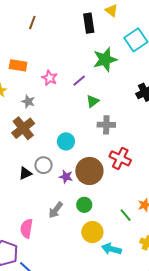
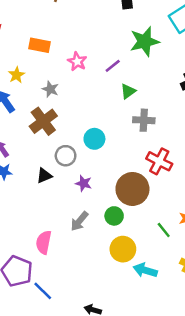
gray circle: (43, 165) -> (66, 156), moved
brown circle: (89, 171) -> (132, 189), moved
purple star: (66, 177) -> (84, 183), moved

